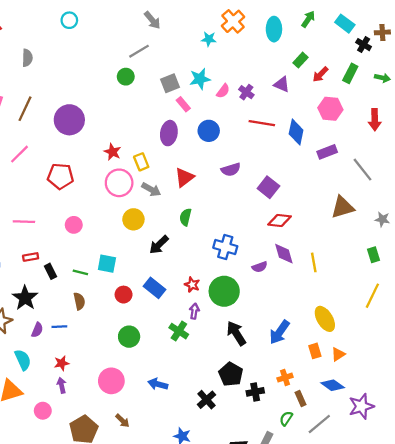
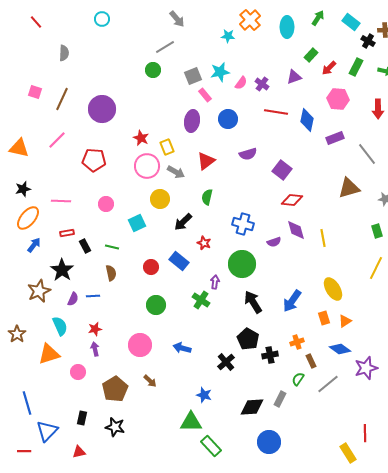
purple triangle: (282, 84) -> (294, 77), turned -42
cyan square: (107, 264) -> (137, 223), moved, turned -36
red star: (192, 285) -> (204, 243), moved

